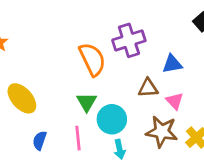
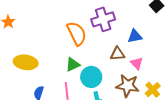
yellow ellipse: (22, 98) -> (26, 62), turned -40
green triangle: (87, 102) -> (73, 65), turned 35

